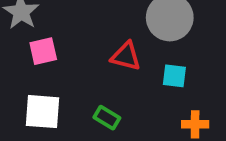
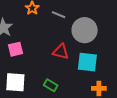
cyan square: (174, 76) -> (87, 62), size x1.5

